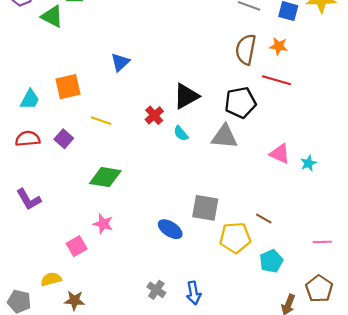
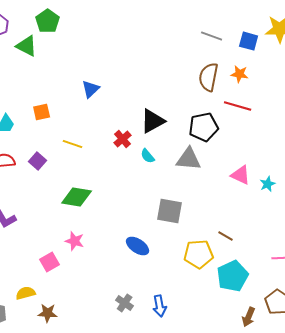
orange square: (68, 87) -> (42, 112), size x0.7
gray square: (205, 208) -> (170, 211), moved
cyan pentagon: (271, 261) -> (233, 276), size x1.4

